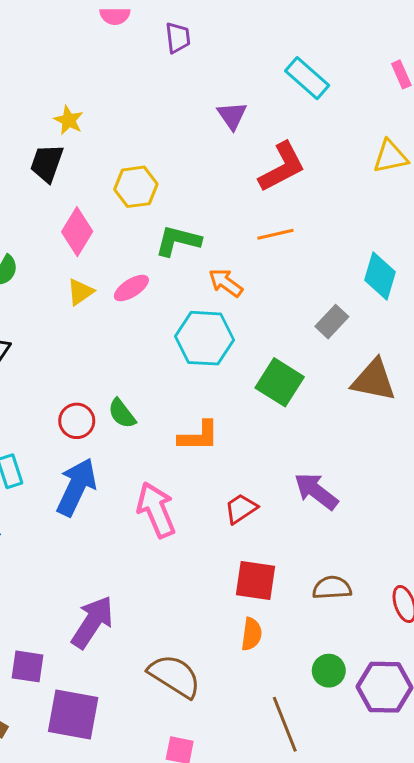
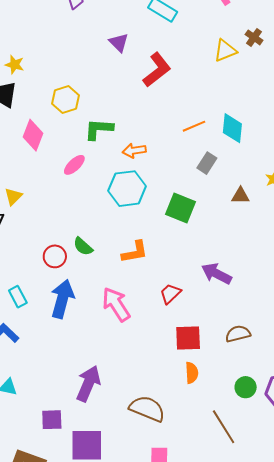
orange line: (275, 234) -> (194, 126), moved
orange arrow: (226, 283) -> (134, 151), turned -35
yellow triangle: (80, 292) -> (13, 196), moved
brown triangle: (374, 380) -> (240, 196), size x0.6

